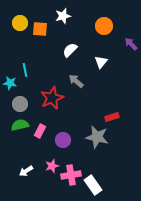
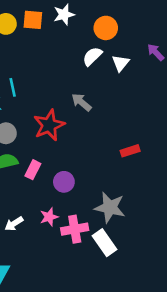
orange circle: (104, 26) -> (106, 28), moved
orange square: (40, 29) -> (33, 20), moved
white semicircle: (70, 50) -> (92, 56), moved
white triangle: (101, 62) -> (121, 63), moved
gray star: (97, 137) -> (110, 207), moved

